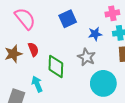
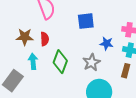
cyan arrow: (37, 84) -> (33, 61), moved

